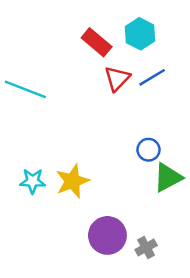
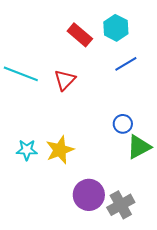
red triangle: (117, 78) -> (65, 80), moved
gray cross: (146, 248) -> (121, 205), size x1.5

